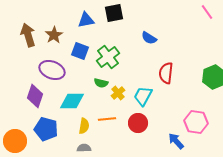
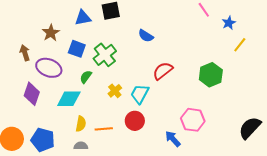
brown arrow: (28, 35) -> (25, 53), moved, size x0.7
red semicircle: (166, 73) -> (163, 71), turned 45
green semicircle: (101, 83) -> (86, 77), moved, turned 112
orange line: (107, 119) -> (104, 129), moved
blue pentagon: (46, 129) -> (43, 140), moved

